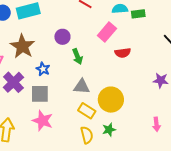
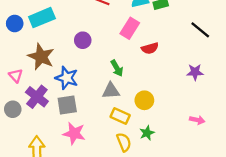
green arrow: (77, 56) -> (117, 68), moved
blue star: (43, 69) -> (67, 78), size x1.5
yellow circle: (111, 100) -> (144, 100), size x0.7
pink arrow: (156, 124) -> (197, 120), turned -64

